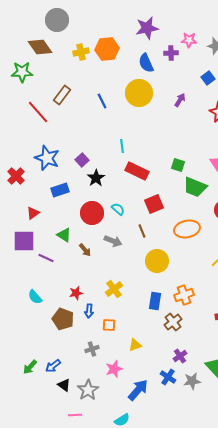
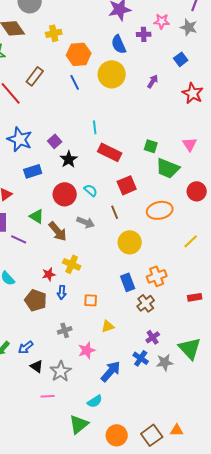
orange hexagon: (107, 49) -> (79, 54), moved
brown arrow: (85, 250) -> (58, 231), size x1.5
yellow cross: (114, 289) -> (72, 264), moved, turned -30
blue rectangle: (155, 301) -> (128, 282), turned -30
orange square: (109, 325) -> (91, 300), moved

